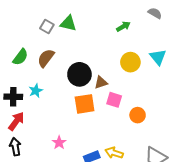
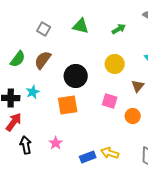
green triangle: (68, 23) -> (81, 26), moved
yellow circle: (130, 62) -> (115, 64), moved
brown triangle: (101, 82) -> (138, 86), moved, turned -32
orange square: (85, 104) -> (68, 105), moved
black arrow: (15, 147) -> (26, 145), moved

